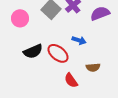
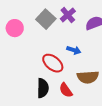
black semicircle: (33, 51) -> (43, 88), moved, turned -66
brown semicircle: (93, 67) -> (88, 77), size x1.5

